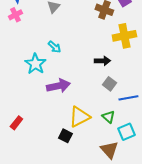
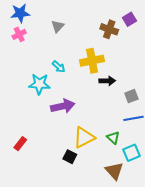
yellow cross: (124, 36) -> (92, 61), moved
cyan star: (35, 64) -> (39, 84), turned -30
gray square: (109, 84) -> (131, 96), moved, turned 32

